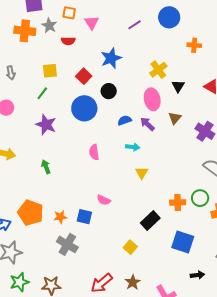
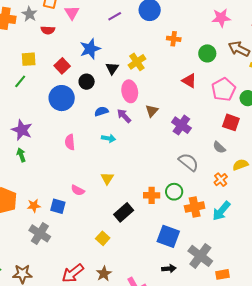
black triangle: (178, 86) -> (112, 68), moved
purple star: (46, 125) -> (22, 130), moved
yellow triangle: (142, 173) -> (107, 178), moved
blue square: (183, 242) -> (168, 236), moved

